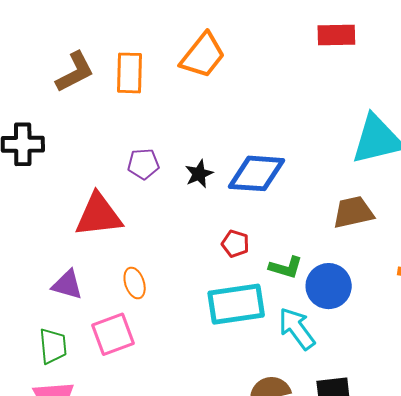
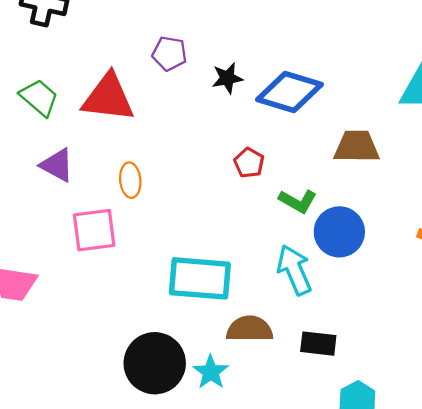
brown trapezoid: (353, 212) -> (357, 147), moved
cyan rectangle: (236, 304) -> (200, 278), moved
green trapezoid: (53, 346) -> (39, 98), moved, turned -57

